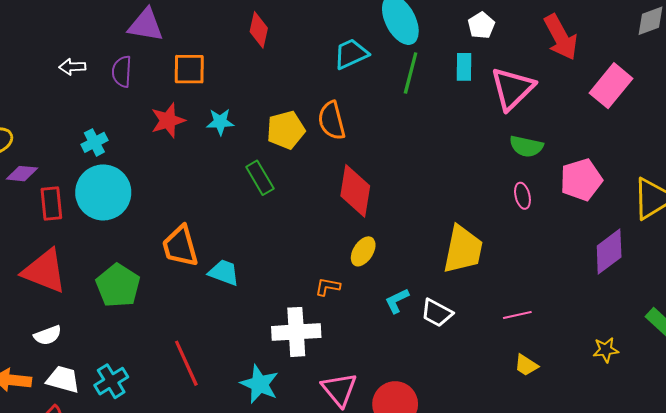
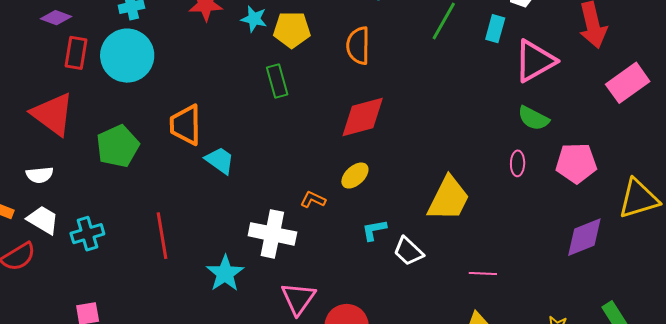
yellow pentagon: (286, 130) -> (292, 30), moved
red diamond: (355, 191) -> (363, 117), turned 51

